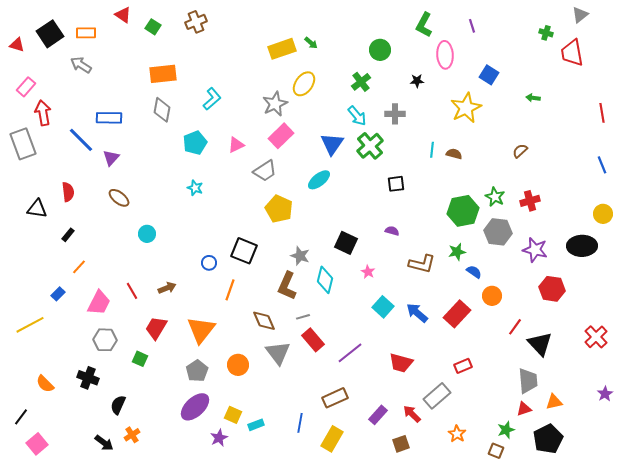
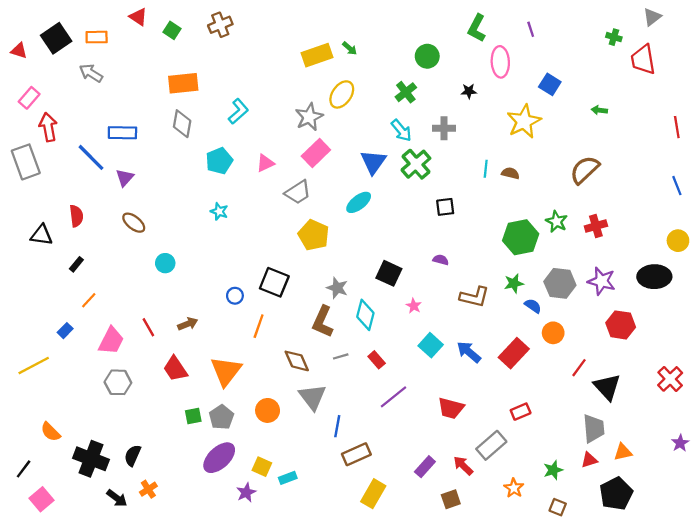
brown semicircle: (520, 151) -> (585, 170), size x1.8
gray hexagon: (498, 232) -> (560, 283), moved
red trapezoid: (156, 328) -> (175, 369), turned -65
red rectangle: (313, 340) -> (377, 360), moved, size x0.7
green square: (140, 359) -> (193, 416), moved, turned -35
black cross: (88, 378) -> (91, 459), moved, size x1.4
brown rectangle: (335, 398) -> (356, 454), moved
blue line: (300, 423) -> (337, 426), moved
green star: (506, 430) -> (553, 470), moved

